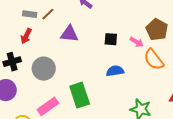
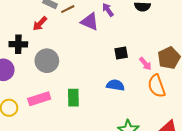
purple triangle: (69, 34) -> (90, 22), moved
black square: (111, 39) -> (121, 53), turned -32
green rectangle: (80, 95) -> (73, 98), size x0.7

